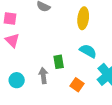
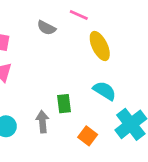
yellow ellipse: (83, 18) -> (100, 46), turned -35

